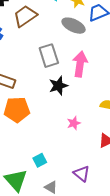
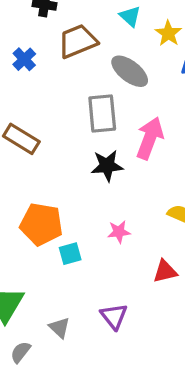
gray ellipse: (74, 26) -> (130, 71), moved
orange pentagon: (17, 110) -> (41, 224), moved
cyan square: (40, 160) -> (70, 254), moved

